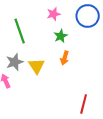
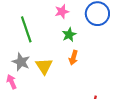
gray star: (15, 62) -> (21, 62), turned -30

